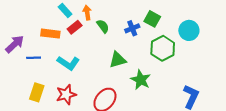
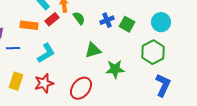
green square: (152, 19) -> (127, 24), moved
green hexagon: (163, 48) -> (153, 52), moved
cyan L-shape: (68, 63) -> (46, 53), turned -65
green star: (141, 80) -> (115, 69), turned -30

